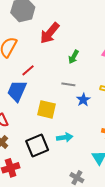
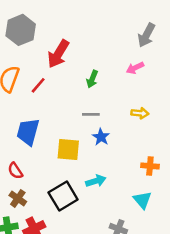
red line: (28, 70) -> (38, 85), moved
blue star: (83, 100) -> (101, 137), moved

